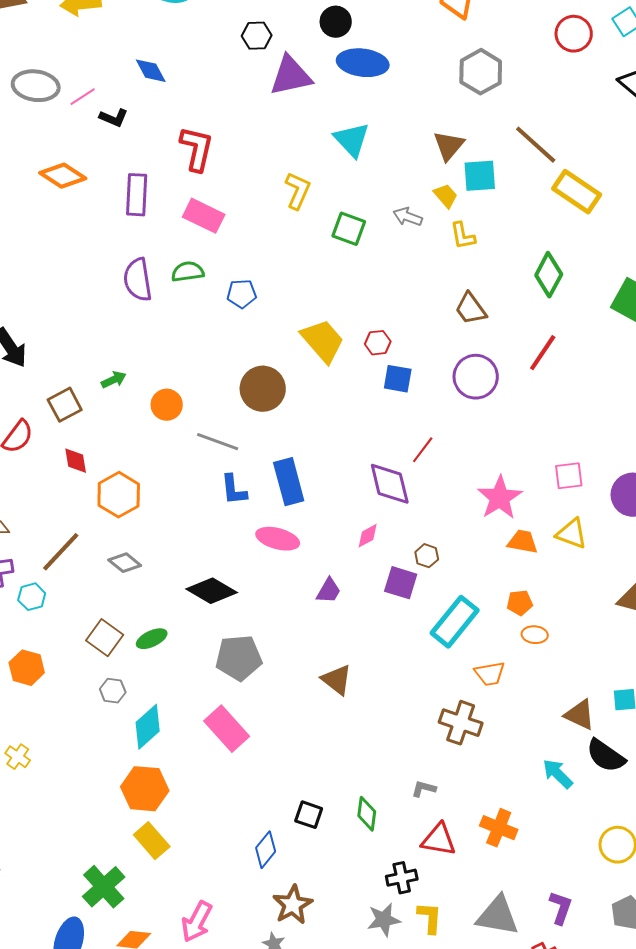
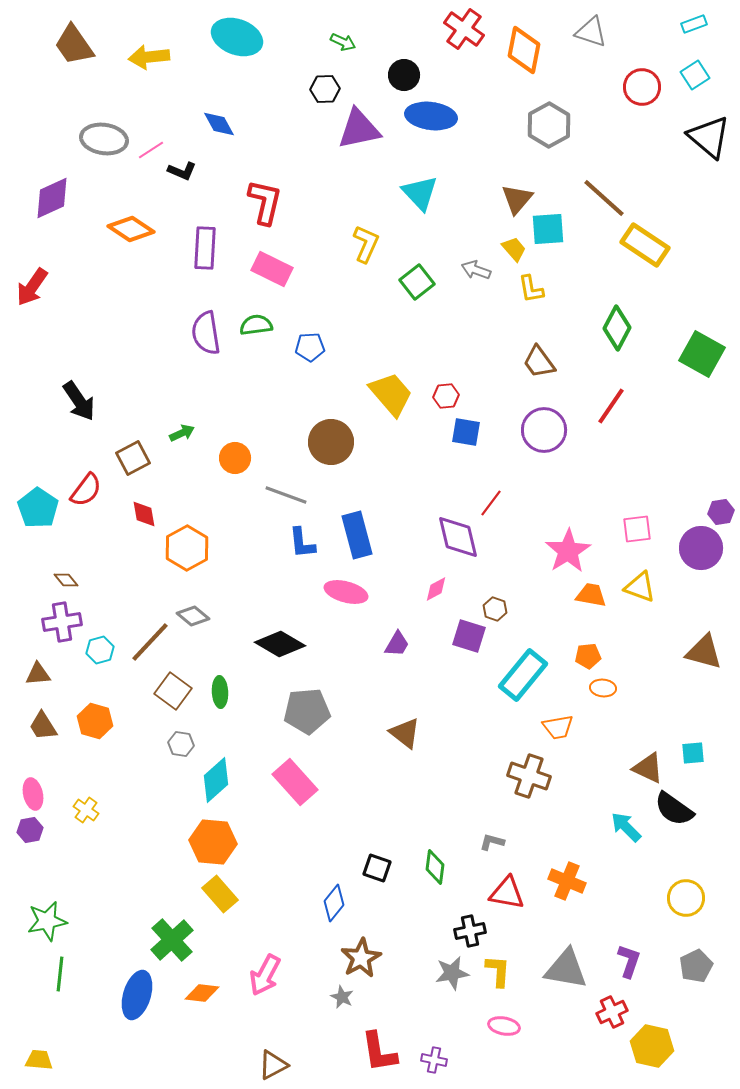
green square: (349, 229) -> (417, 282), turned 32
brown line: (61, 552) -> (150, 642), moved
green ellipse: (152, 639) -> (220, 692), turned -68

